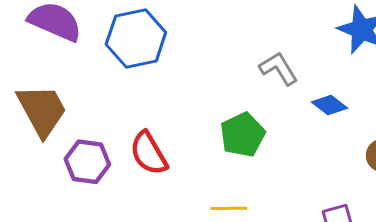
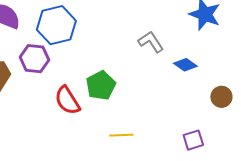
green pentagon: (243, 135) -> (101, 85), moved
purple hexagon: (87, 162) -> (34, 59), moved

